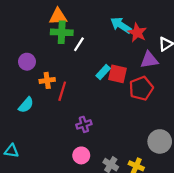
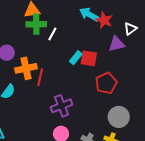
orange cross: (47, 80) -> (26, 68), size x1.5
red pentagon: (141, 88) -> (106, 83), moved
purple cross: (84, 124) -> (62, 106), size x1.5
gray circle: (160, 141) -> (119, 117), moved

